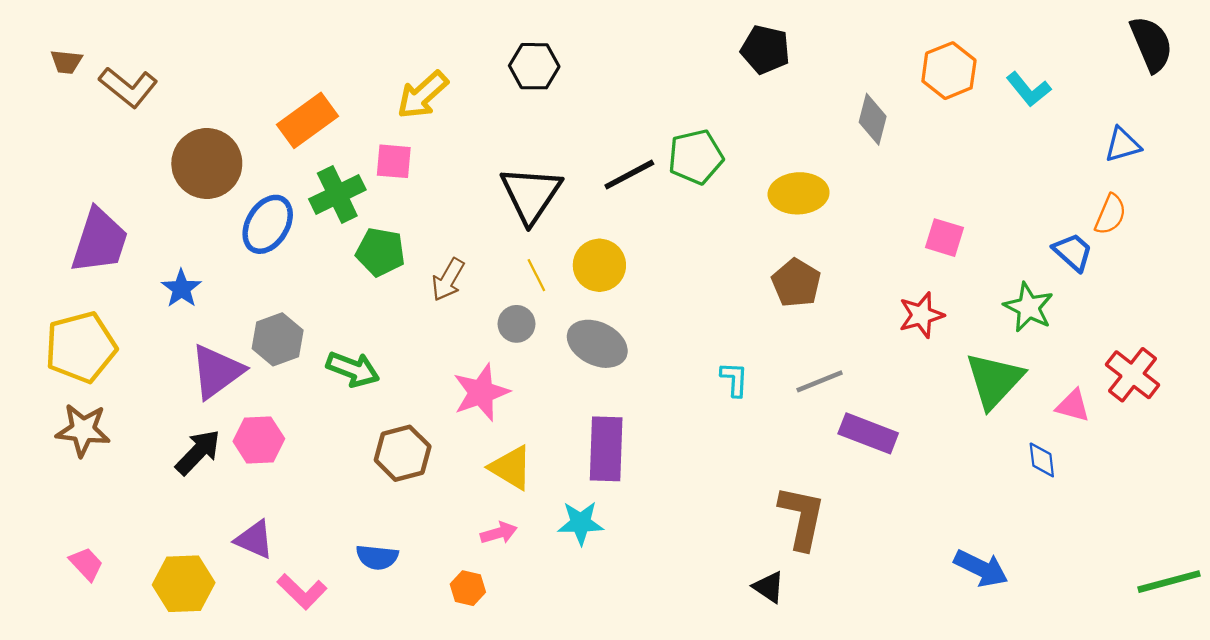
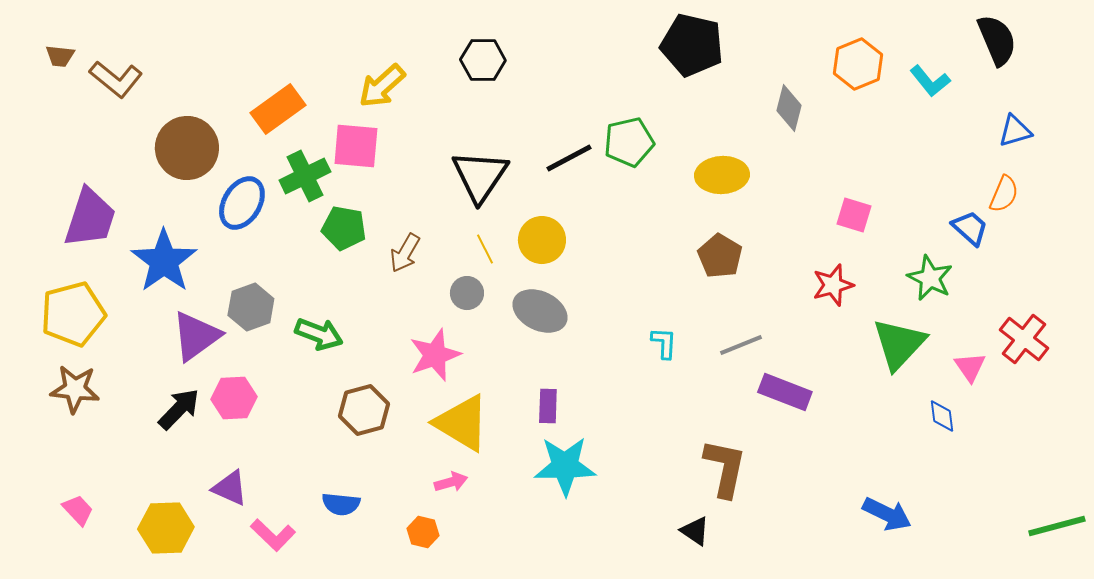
black semicircle: (1151, 44) -> (997, 40), moved
black pentagon: (765, 50) -> (692, 45), size x1.4
pink square: (394, 161) -> (356, 146), size x1.4
blue star: (181, 288) -> (164, 261), size x1.8
pink triangle: (1073, 406) -> (970, 367), turned 40
purple rectangle: (606, 449) -> (548, 406), size x0.6
yellow triangle: (511, 468) -> (462, 423), size x1.4
cyan star: (581, 523) -> (565, 466), moved, size x1.5

